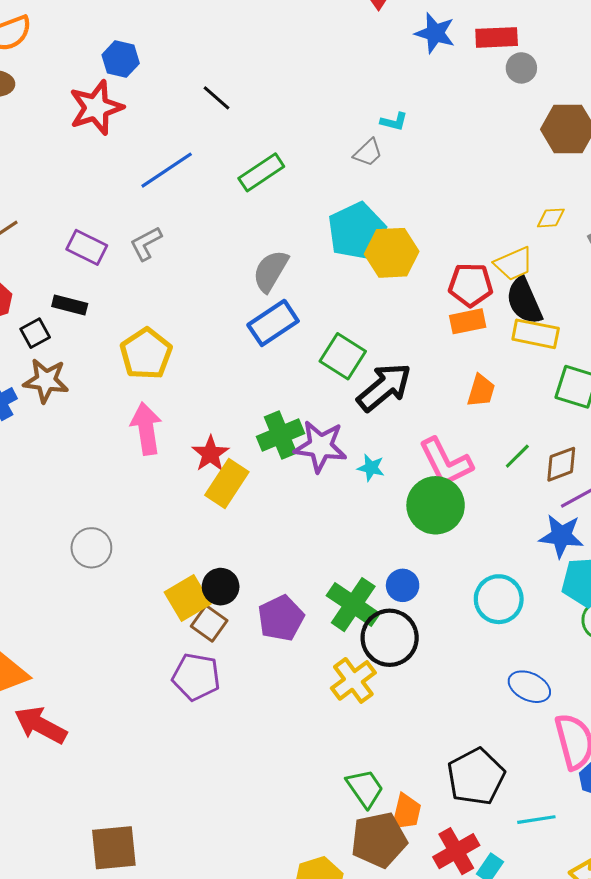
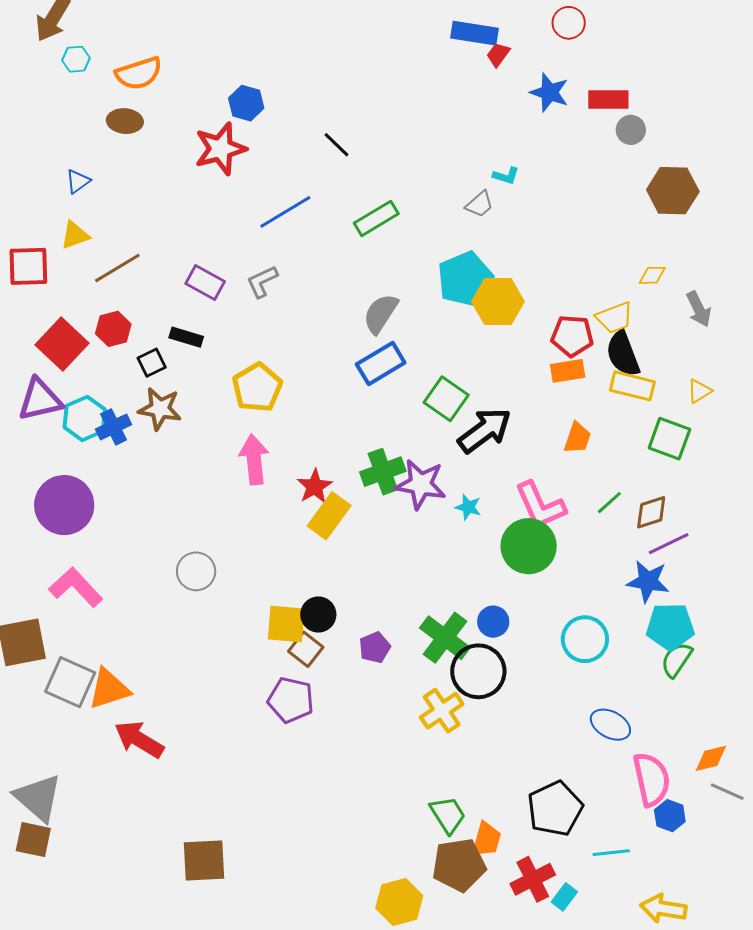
yellow square: (188, 598) -> (286, 624), turned 33
purple pentagon: (281, 618) -> (375, 647), size x0.7

